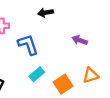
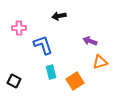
cyan rectangle: (37, 74) -> (51, 72), turned -64
orange triangle: (91, 75) -> (100, 62), moved

